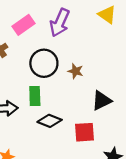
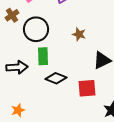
black circle: (44, 63) -> (36, 29), moved

